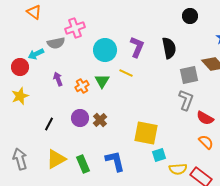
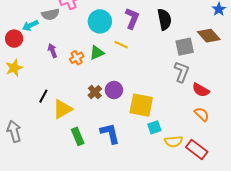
green triangle: (102, 81) -> (97, 53), turned 35
purple circle: (80, 118) -> (114, 90), moved
yellow triangle: (56, 159) -> (63, 109), moved

